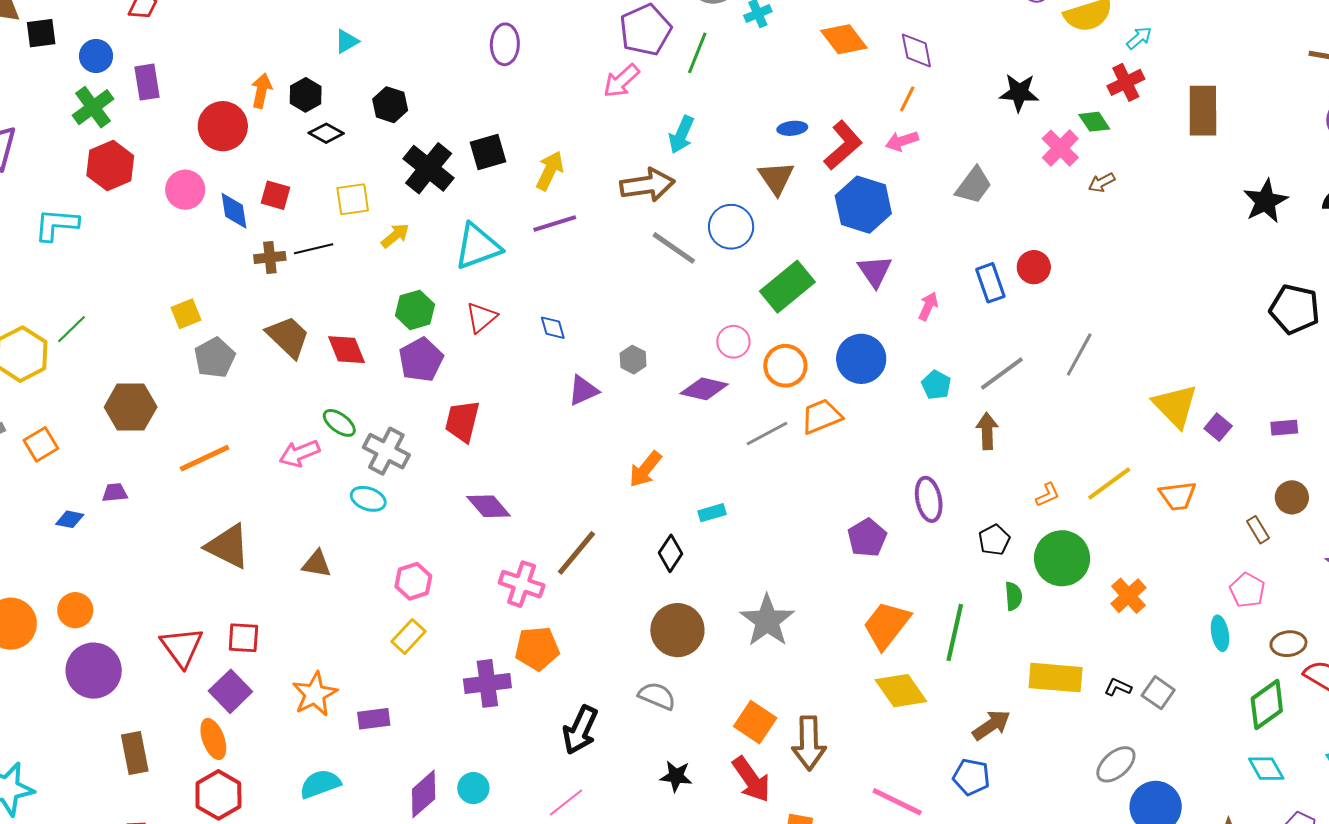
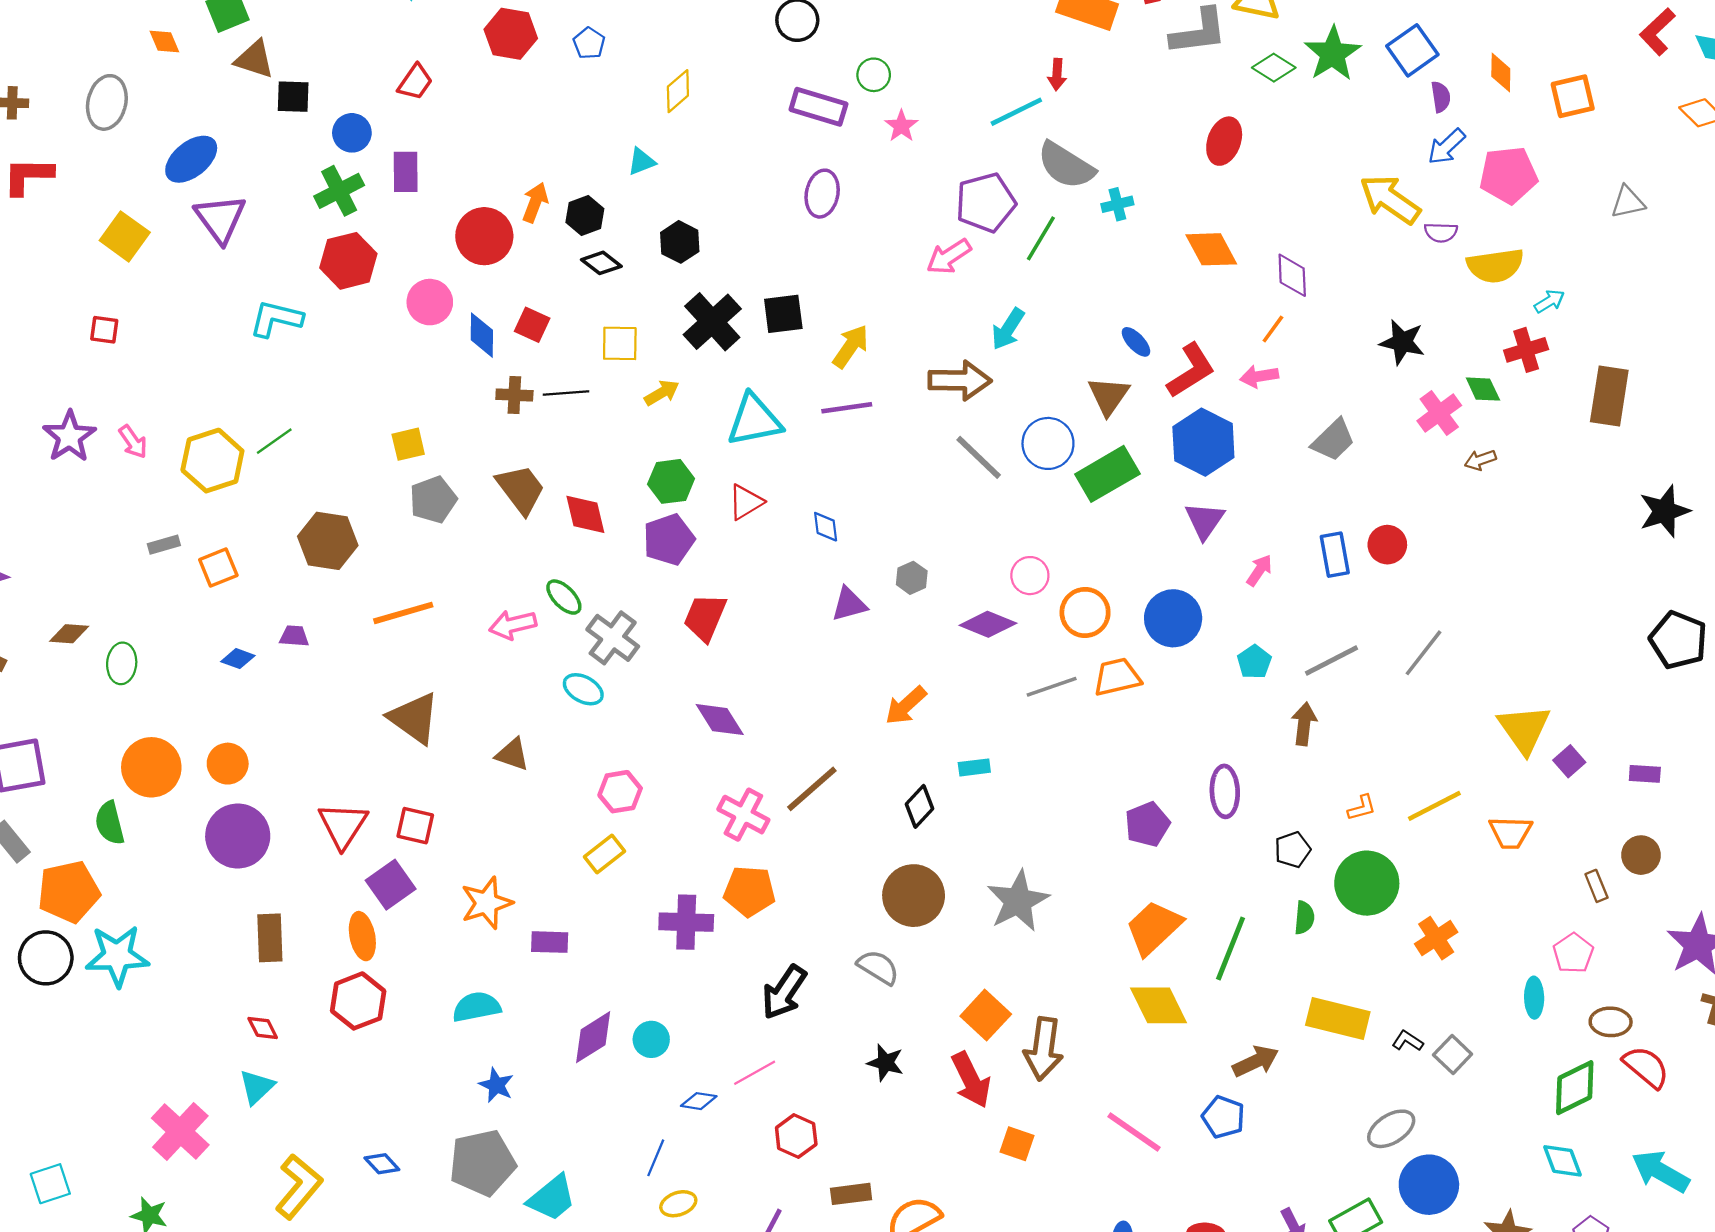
blue ellipse: (792, 128) -> (1136, 342), turned 44
green rectangle: (787, 287) -> (1107, 474), moved

